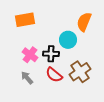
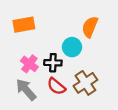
gray arrow: (27, 78) -> (26, 90), size x1.5

